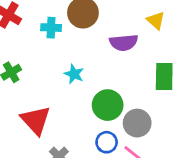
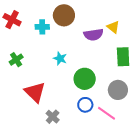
yellow triangle: (156, 21) -> (113, 27), moved
gray circle: (137, 123) -> (118, 90), moved

